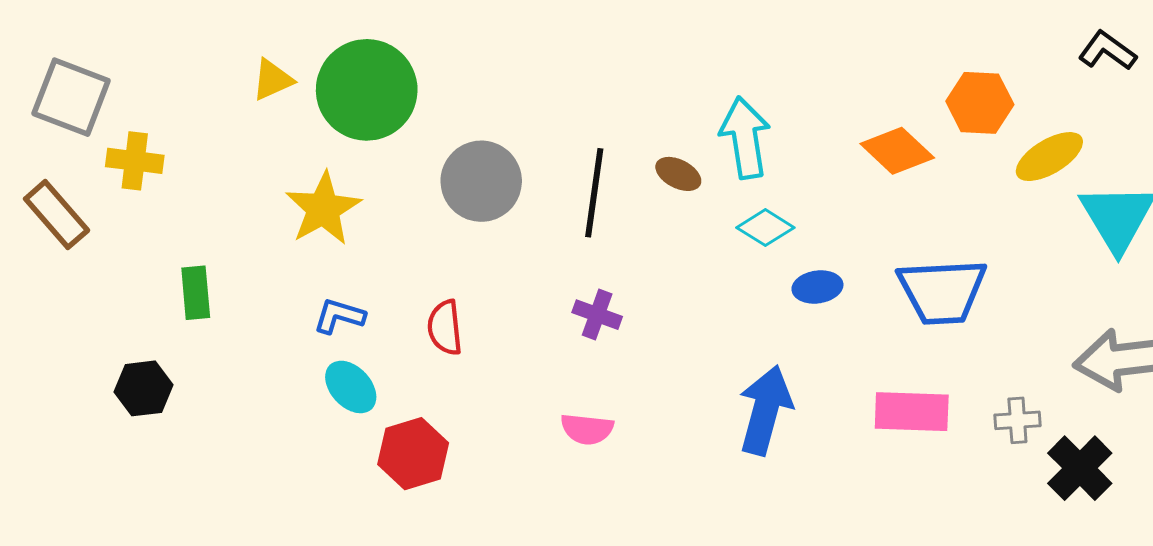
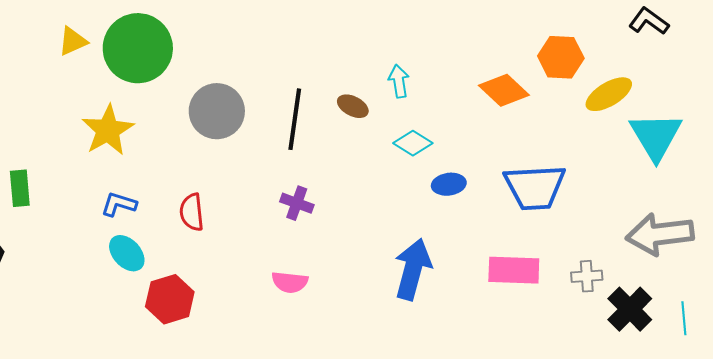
cyan arrow: (745, 138) -> (399, 81), size x0.6

